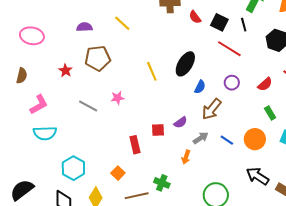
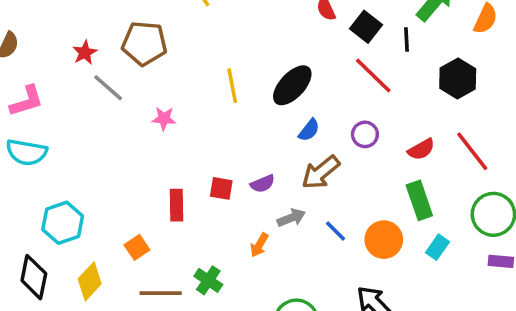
gray line: (88, 106) -> (108, 88), moved
green rectangle: (270, 113) -> (419, 200), size x1.5

